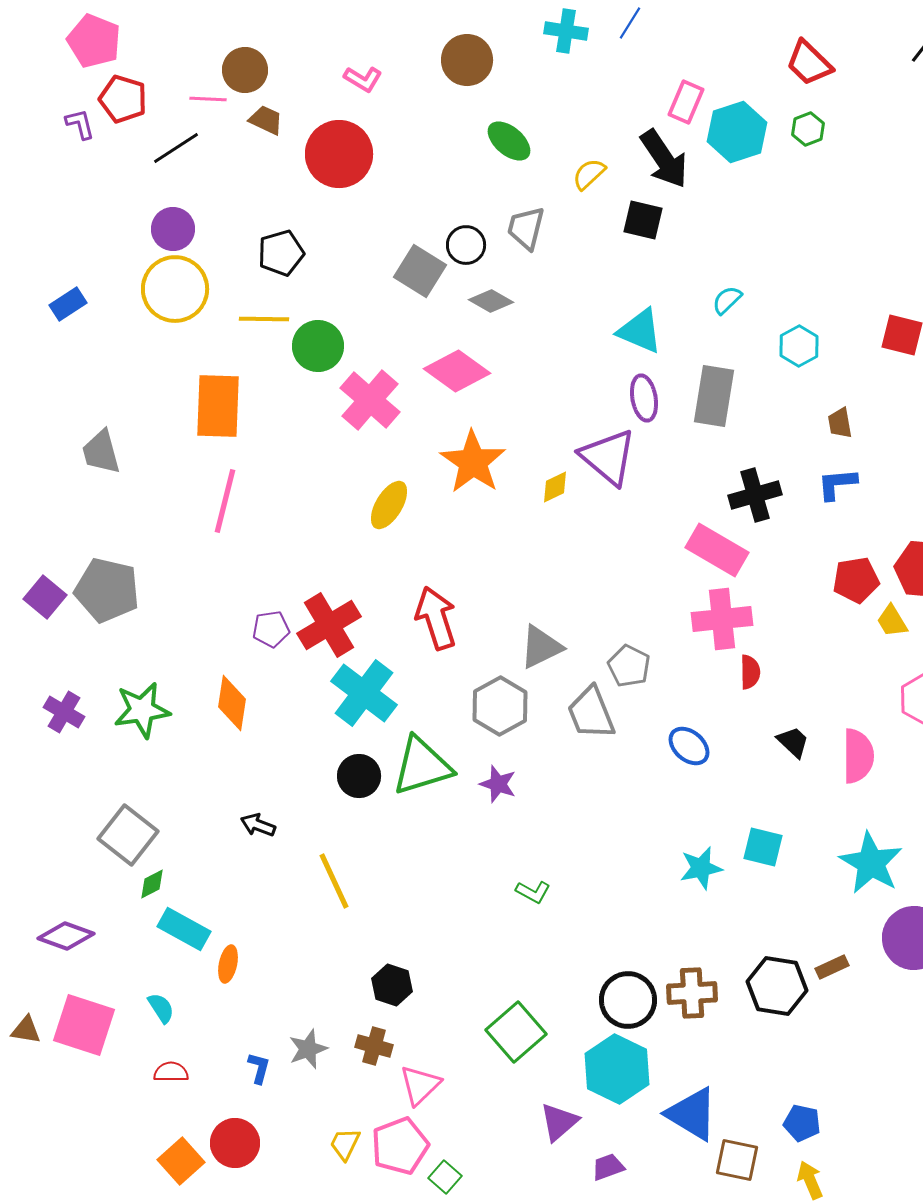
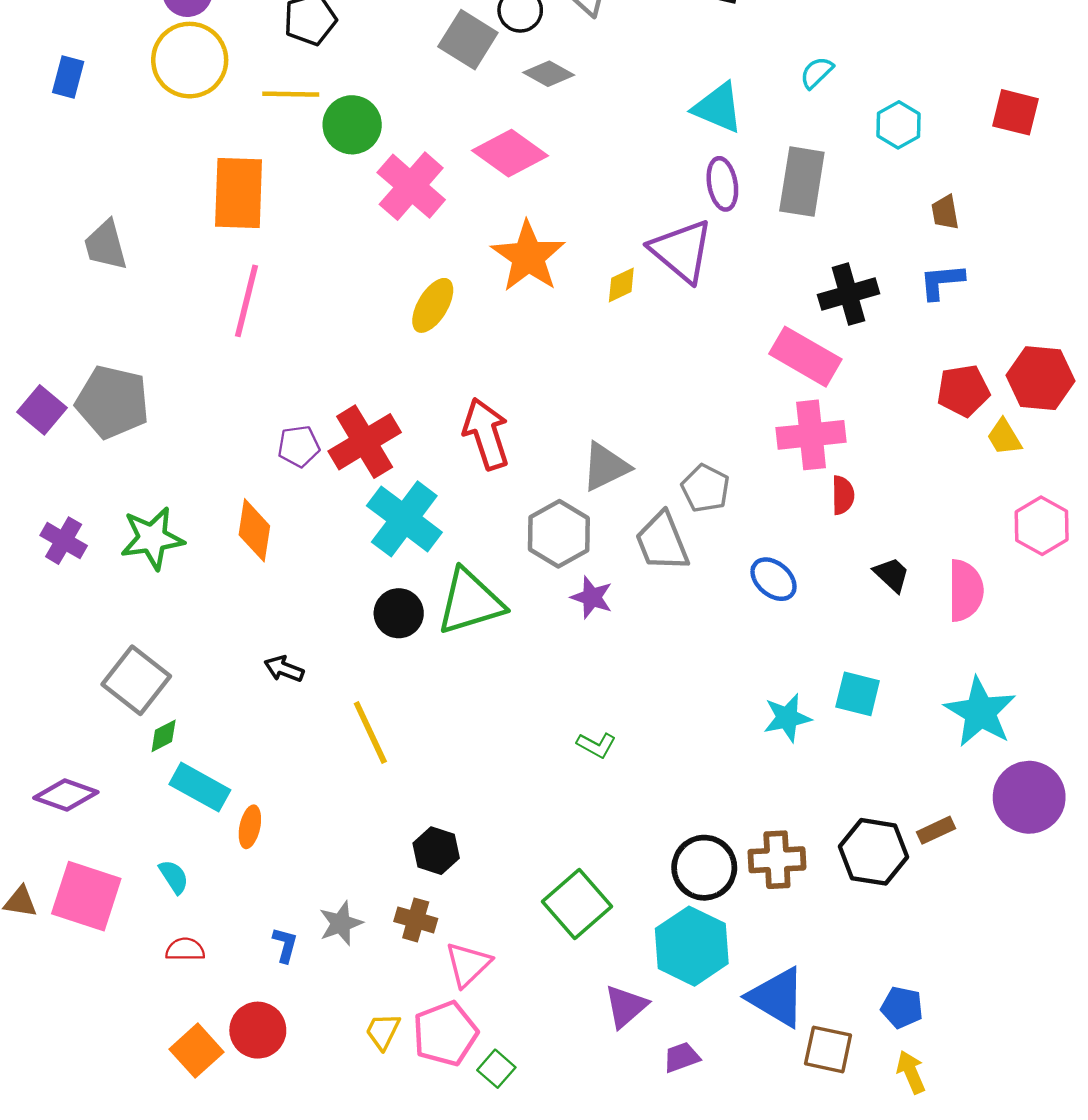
blue rectangle: (68, 304) -> (68, 77), turned -42
purple star: (498, 784) -> (592, 597), moved

